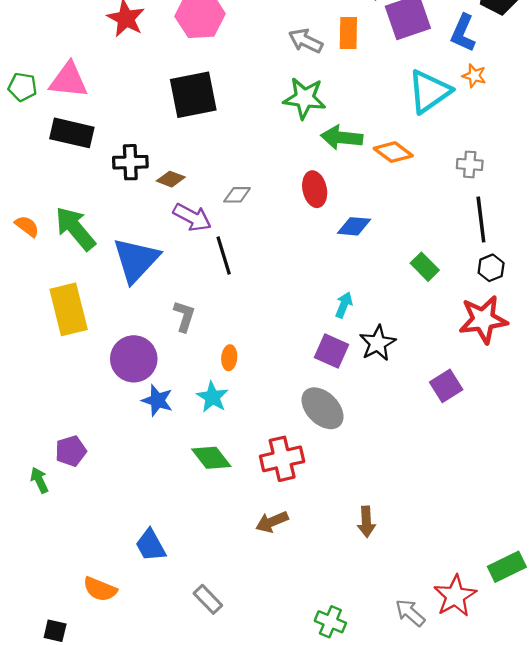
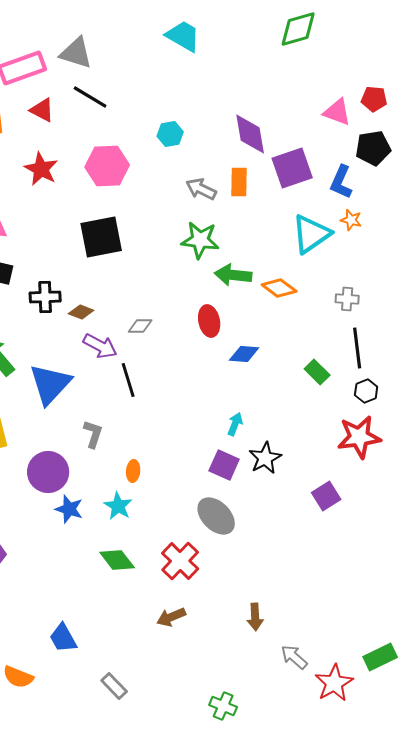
green rectangle: (425, 267) -> (317, 372), moved
red cross: (282, 459) -> (180, 561), turned -33
gray arrow: (410, 613) -> (294, 657), moved

